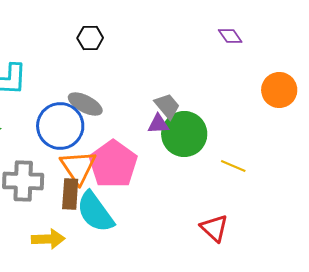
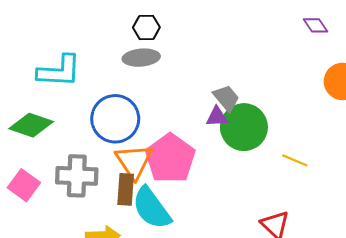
purple diamond: (230, 36) -> (316, 25), moved
gray ellipse: (85, 104) -> (141, 58), moved, turned -32

